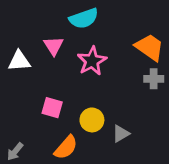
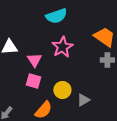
pink triangle: (54, 46) -> (34, 60), moved

